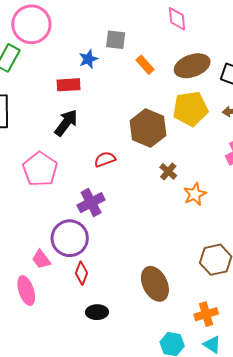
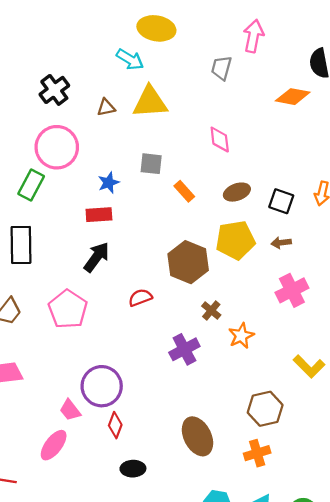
blue star: (88, 59) -> (109, 183), moved
brown ellipse: (192, 66) -> (237, 192), size x0.7
purple cross: (91, 203) -> (184, 349), moved
pink ellipse: (26, 291) -> (54, 445), turned 56
orange cross: (206, 314) -> (257, 453), moved

